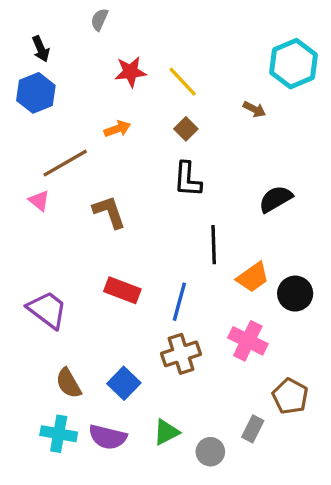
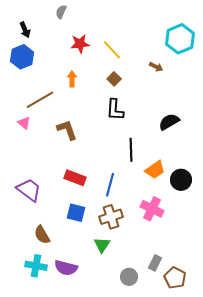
orange arrow: (117, 129) -> (72, 79), turned -70
blue square: (124, 383) -> (76, 213), moved, turned -30
brown pentagon: (290, 396) -> (175, 278), moved
green triangle: (166, 432) -> (102, 245), moved, turned -30

